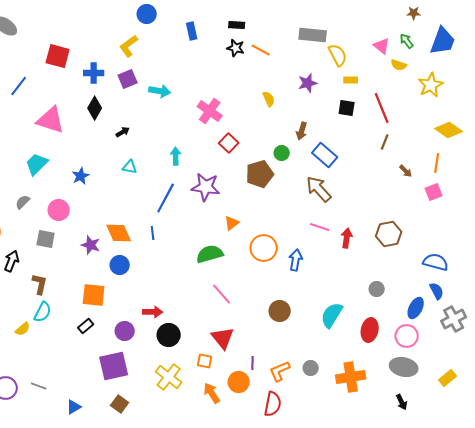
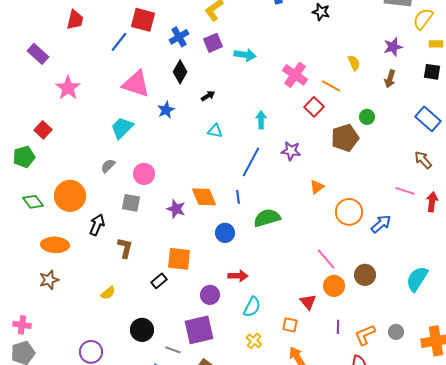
orange line: (261, 50) -> (331, 86), moved
yellow semicircle: (338, 55) -> (423, 19), turned -115
blue cross: (94, 73) -> (179, 37), turned -30
blue line: (19, 86) -> (119, 42), moved
brown arrow: (302, 131) -> (390, 79), moved
blue rectangle: (325, 155) -> (428, 119), moved
blue star: (81, 176) -> (166, 110), moved
purple star: (206, 187) -> (291, 151), size x0.7
brown arrow: (319, 189) -> (423, 160), moved, size x0.7
green semicircle: (210, 254) -> (267, 218), moved
blue arrow: (296, 260) -> (381, 224), turned 40
blue circle: (120, 265) -> (225, 233), moved
pink line: (222, 294) -> (326, 259), moved
cyan semicircle: (43, 312) -> (252, 307), moved
black rectangle: (86, 326) -> (159, 281), moved
black circle: (169, 335) -> (142, 330), moved
red triangle: (223, 338) -> (308, 302), size x0.7
yellow cross: (169, 377) -> (254, 341), size x0.6
orange circle: (239, 382) -> (334, 286), moved
gray line: (39, 386) -> (173, 350), moved

